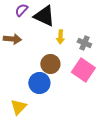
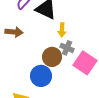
gray cross: (84, 43) -> (67, 48), moved

